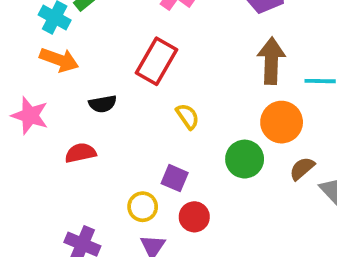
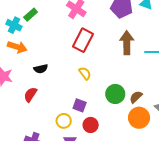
red rectangle: (156, 61) -> (83, 40), moved
orange circle: (282, 122) -> (139, 118), moved
red semicircle: (81, 153) -> (30, 95), turned -42
brown semicircle: (302, 169) -> (136, 97), moved

